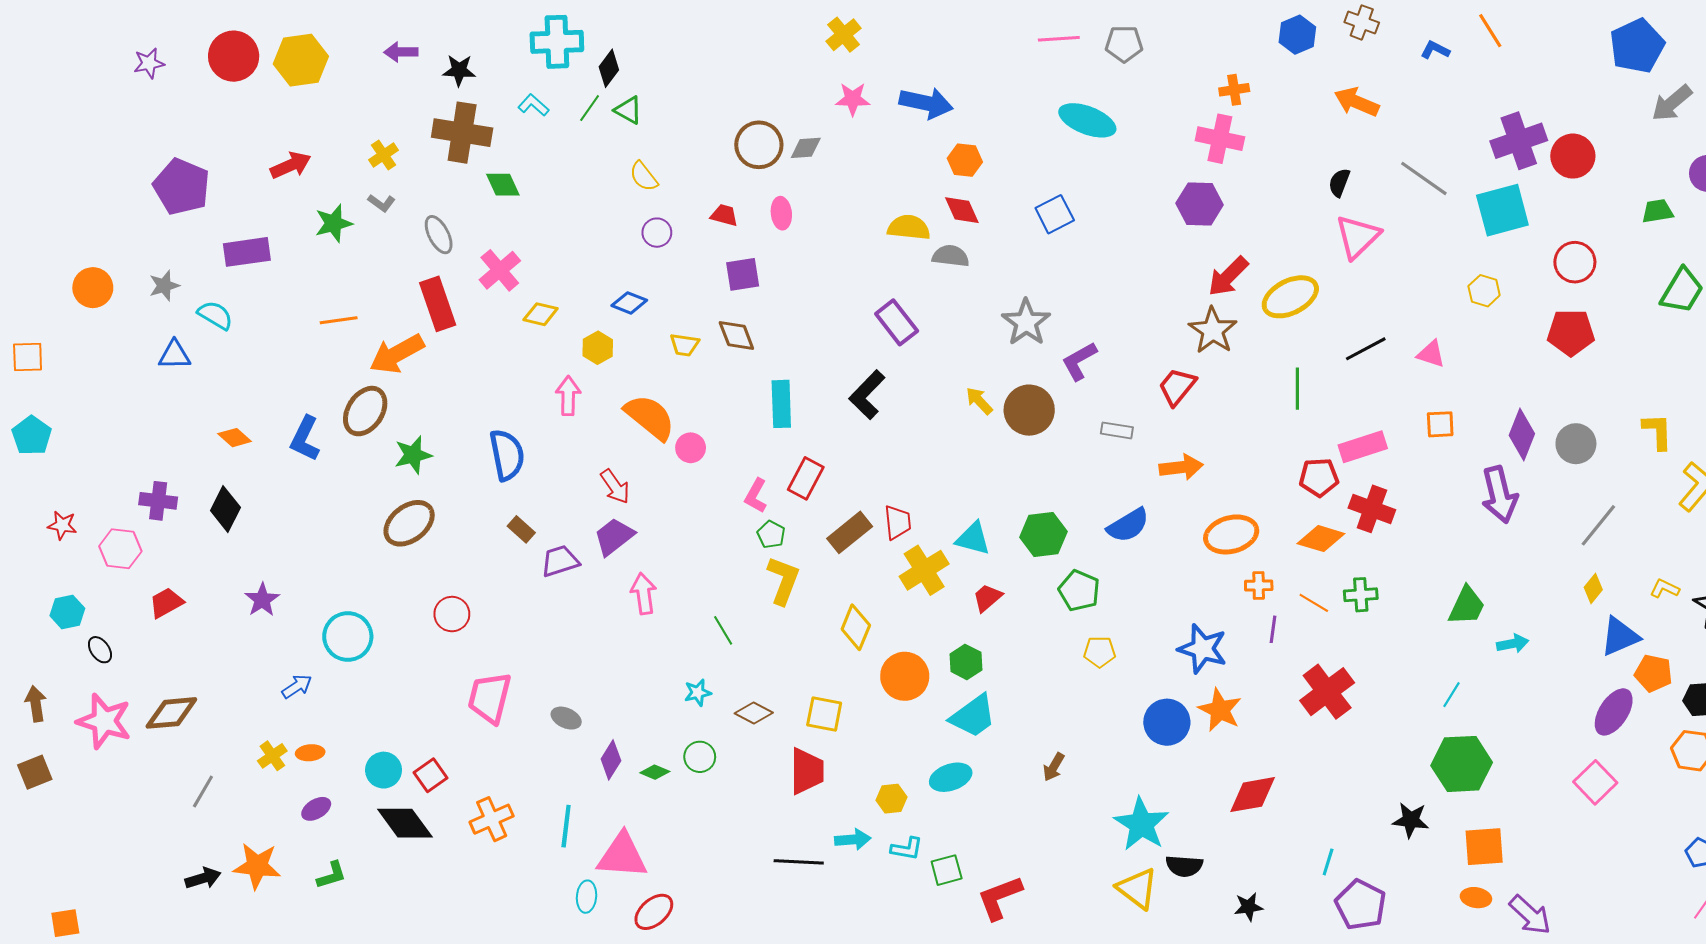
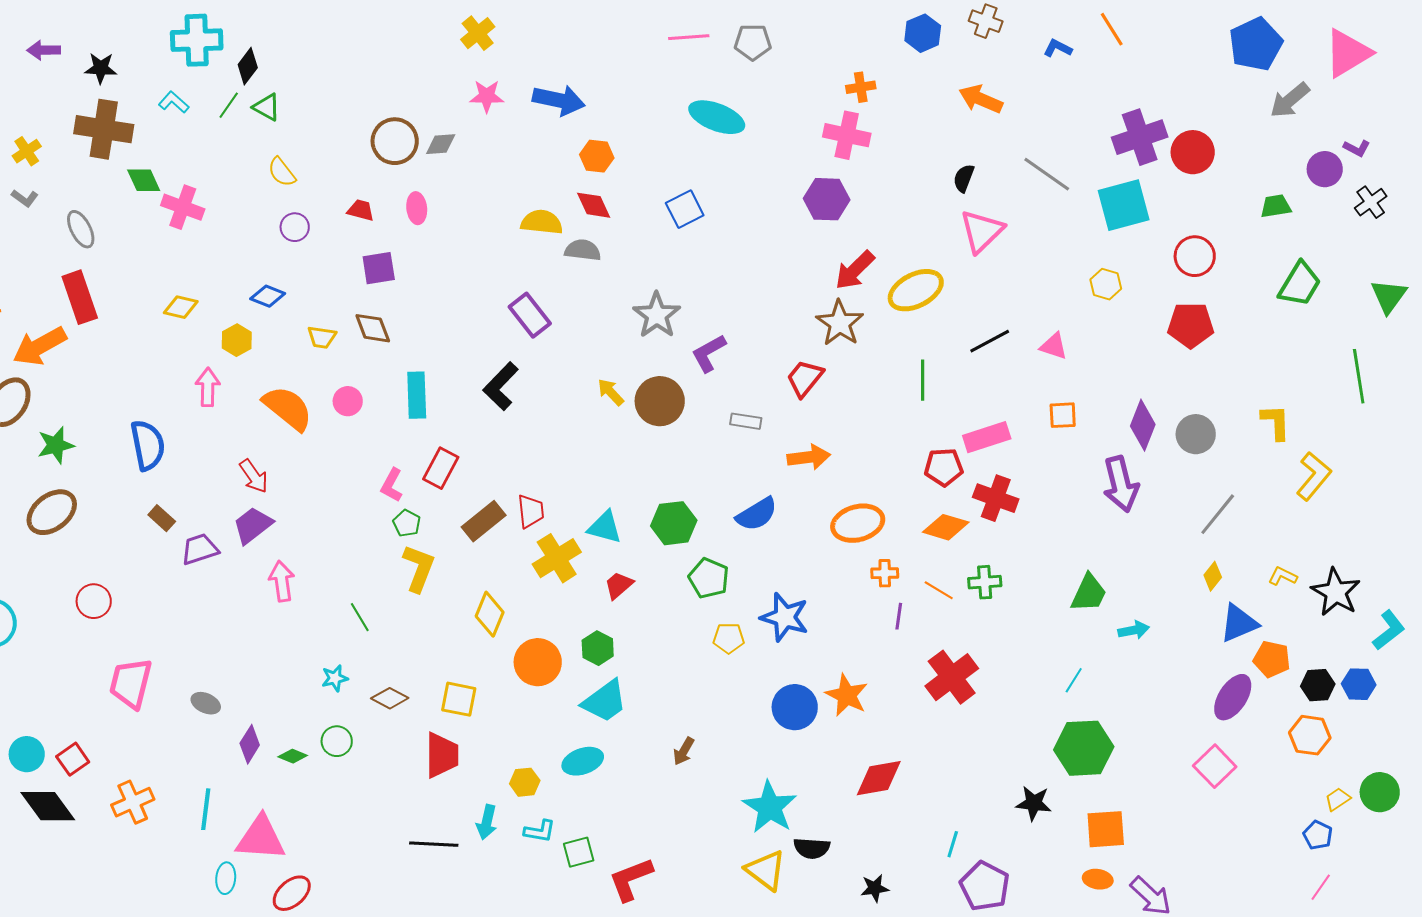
pink cross: (500, 270) -> (183, 207), moved, turned -30
pink circle: (691, 448) -> (348, 401), moved
blue star: (1203, 649) -> (785, 617), moved
cyan arrow: (853, 839) -> (487, 822), turned 108

